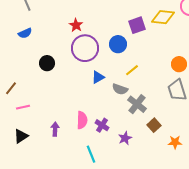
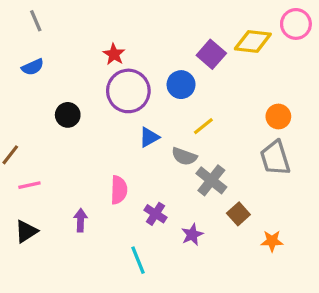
purple square: (137, 25) -> (211, 54), turned -30
pink semicircle: (82, 120) -> (119, 190), moved

